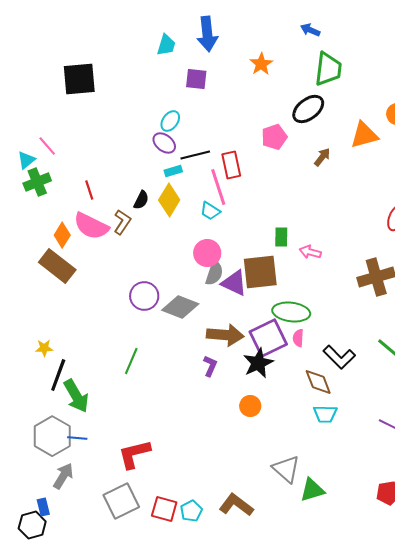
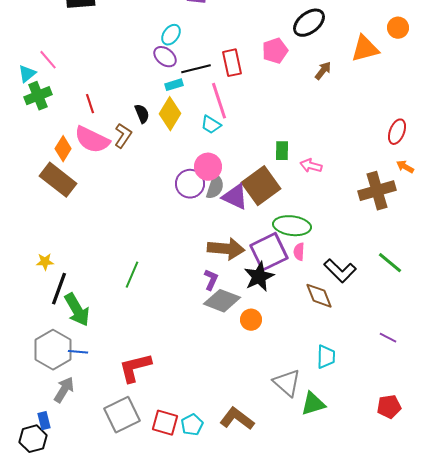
red rectangle: (231, 165) -> (232, 63), moved
black semicircle: (141, 200) -> (142, 114), turned -48
brown square: (260, 272) -> (261, 186), turned -30
purple circle: (144, 296) -> (190, 184), moved
gray diamond: (180, 307) -> (222, 301), moved
cyan trapezoid: (325, 414) -> (326, 357), moved, turned -90

